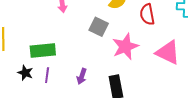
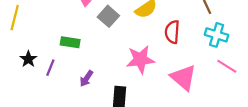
gray square: (99, 27) -> (108, 16), moved
green rectangle: (43, 51) -> (70, 42), moved, size x0.7

